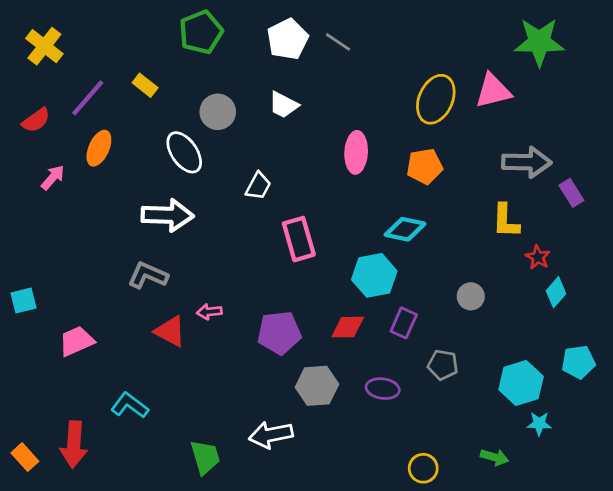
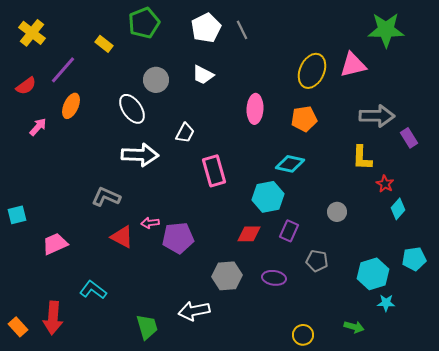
gray line: (338, 42) -> (242, 30), turned 30
yellow rectangle: (145, 85) -> (104, 44), moved
white arrow: (167, 215) -> (140, 155), moved
purple pentagon: (279, 333) -> (178, 238), moved

